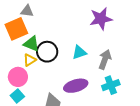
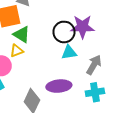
purple star: (101, 19) -> (82, 27), moved
black circle: (47, 52) -> (64, 32), moved

